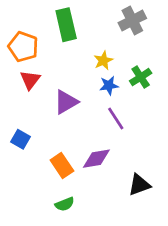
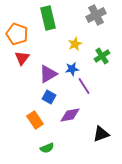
blue star: (109, 85) -> (72, 69), moved
blue square: (20, 139) -> (49, 97), moved
orange rectangle: (62, 165) -> (35, 120), moved

